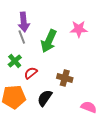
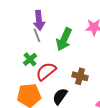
red semicircle: (31, 73) -> (46, 71), size x1.5

